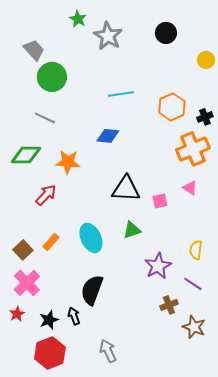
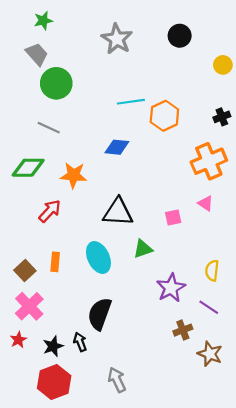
green star: (78, 19) -> (43, 21), moved, turned 30
orange hexagon: (172, 107) -> (164, 116), moved
black cross: (205, 117) -> (222, 117), moved
black triangle: (126, 189) -> (118, 212), moved
orange rectangle: (51, 242) -> (55, 262), turned -36

